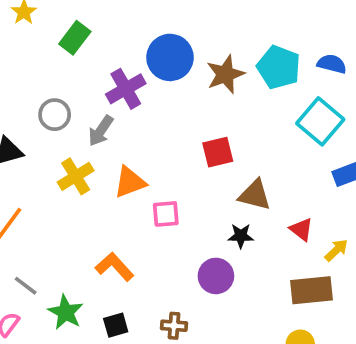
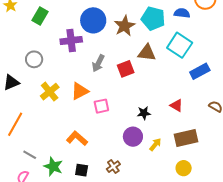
purple cross: (126, 89) -> (71, 40), turned 30
gray arrow: (101, 131) -> (98, 63), moved
brown triangle: (255, 195) -> (147, 53), moved
yellow arrow: (336, 250) -> (155, 145), moved
black square: (116, 325) -> (82, 170), turned 32
brown cross: (174, 326) -> (113, 167), turned -32

